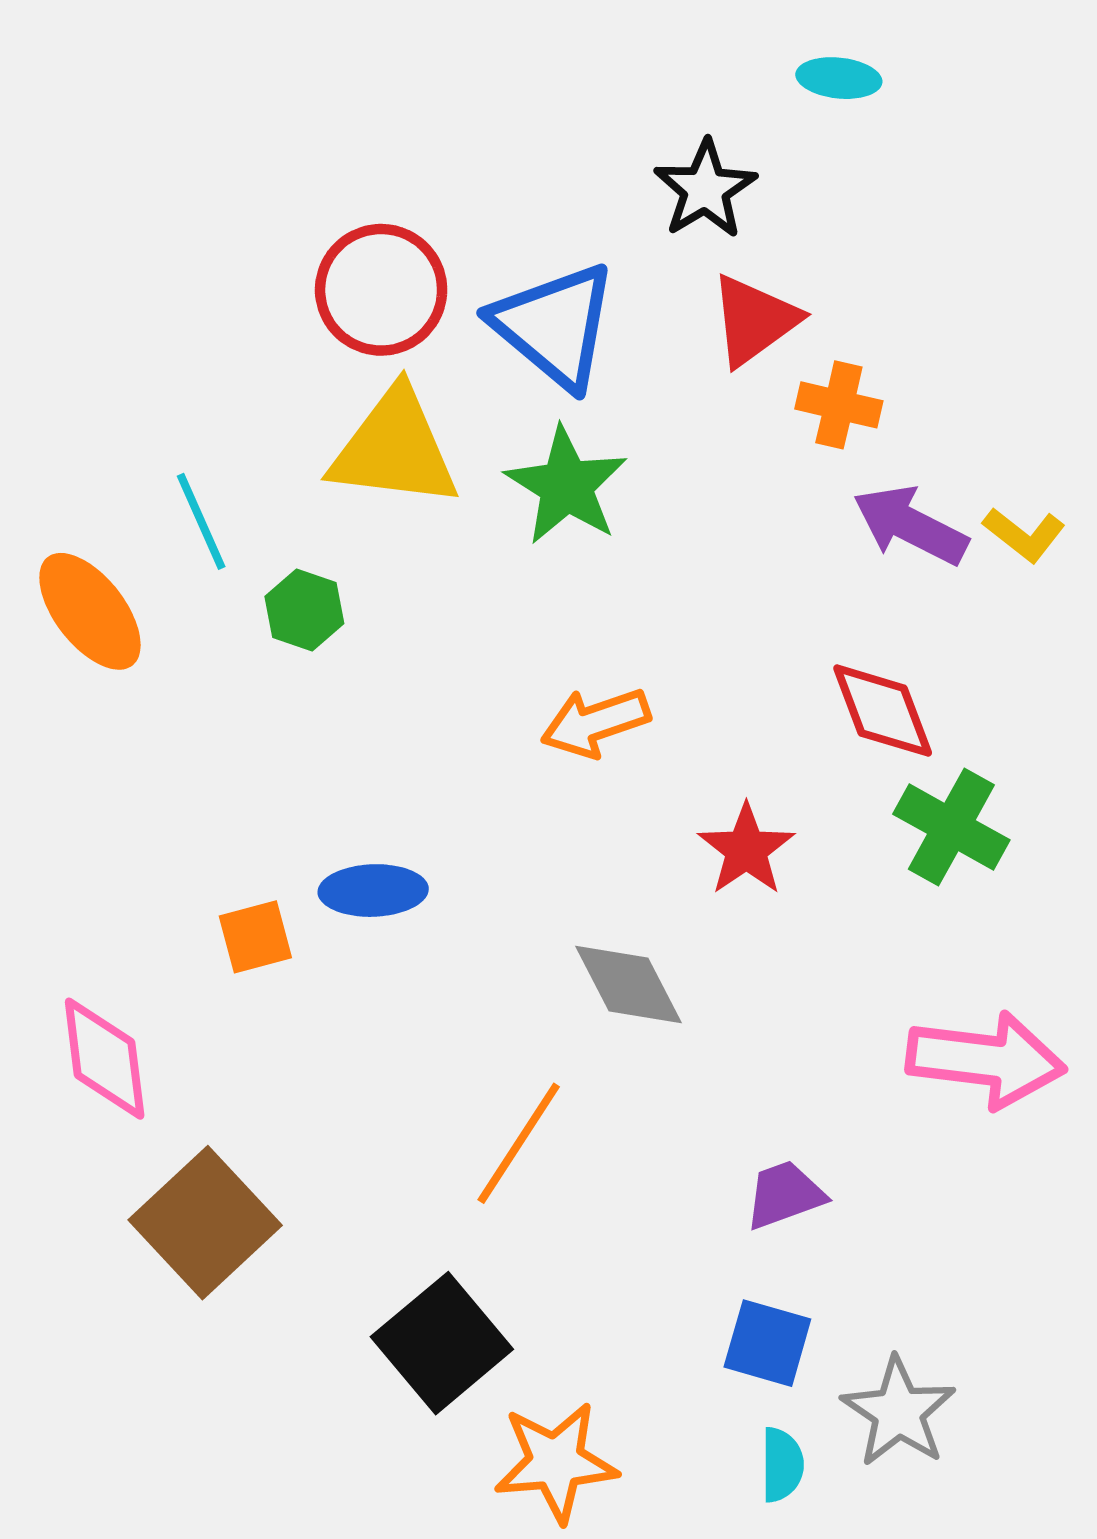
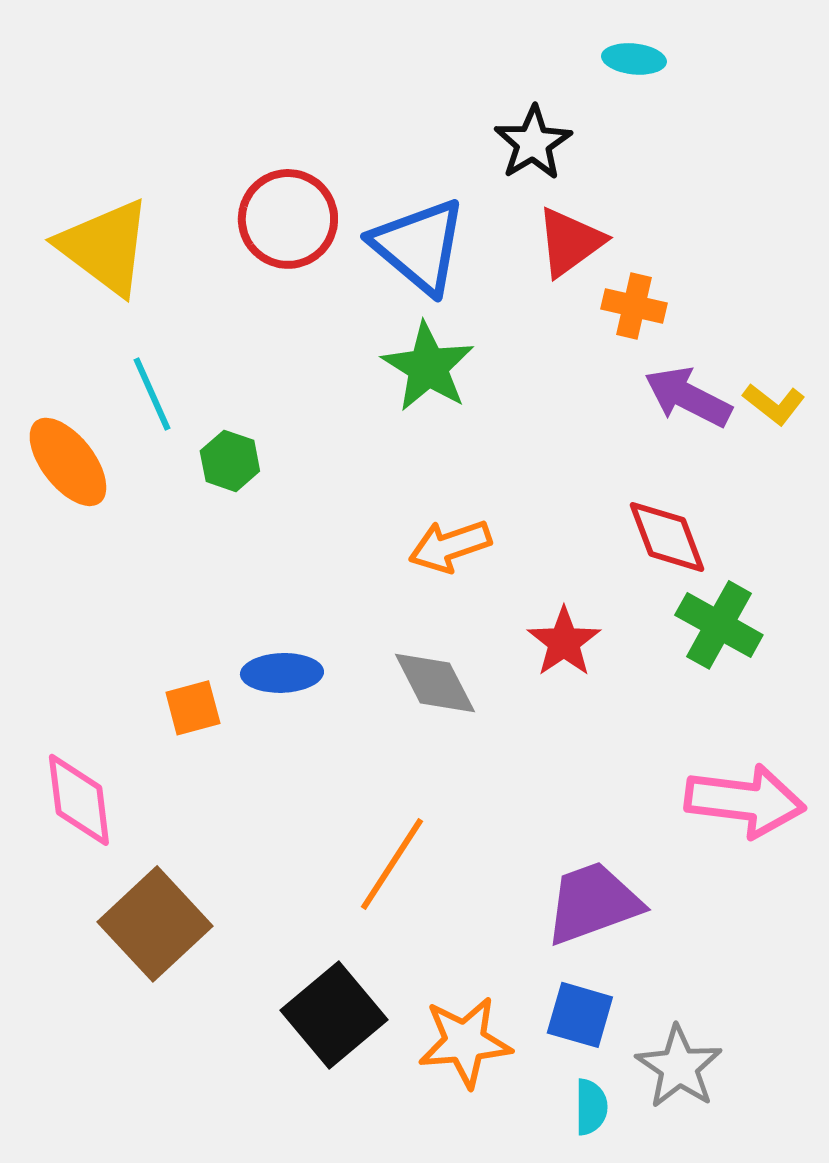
yellow triangle: (394, 449) -> (105, 247), moved, turned 30
gray diamond: (629, 984) -> (435, 683), moved
purple trapezoid: (785, 1195) -> (593, 903), size x1.6
orange star: (556, 1462) -> (465, 1042), moved

